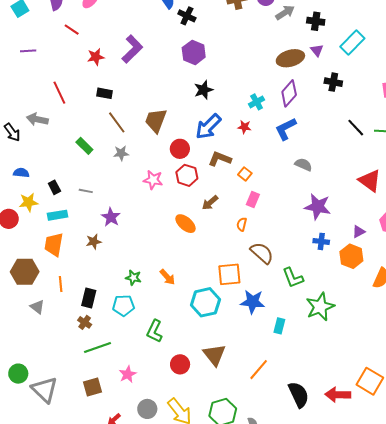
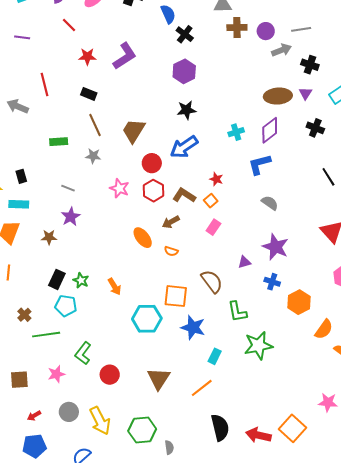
red star: (244, 127) -> (216, 179), moved
green rectangle: (84, 146) -> (59, 142), turned -60
brown L-shape: (220, 159) -> (184, 195), moved
gray line: (86, 191) -> (68, 188), moved
orange semicircle: (242, 224) -> (171, 251), moved, turned -96
purple triangle: (359, 232) -> (244, 262), moved
black rectangle: (89, 298) -> (57, 279), moved
green L-shape: (154, 331) -> (83, 353), moved
green line: (98, 348) -> (46, 335), moved
brown triangle: (214, 355) -> (159, 379), moved
orange line: (259, 370) -> (202, 388), moved

